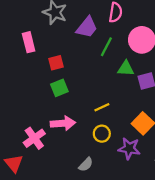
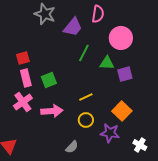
pink rectangle: (29, 42) -> (26, 78), moved
green line: (106, 47) -> (84, 53), moved
red square: (56, 63) -> (23, 58), moved
pink cross: (34, 138) -> (23, 102), moved

